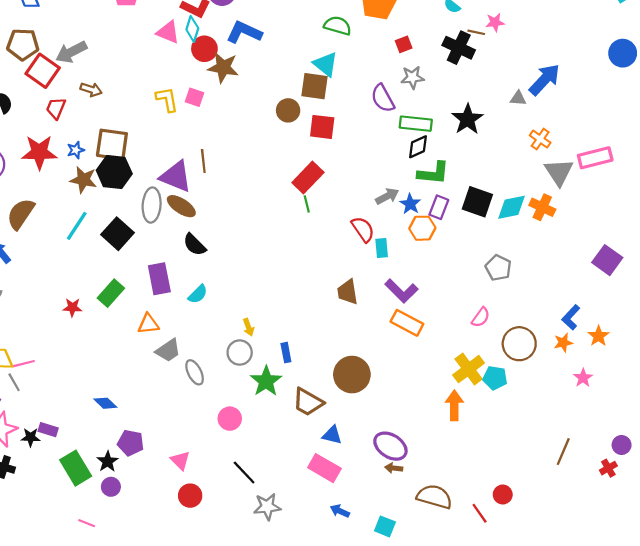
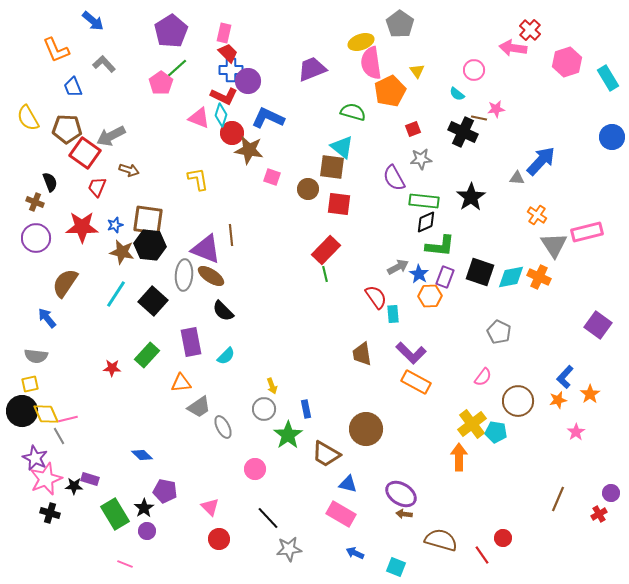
pink square: (195, 97) -> (272, 177), moved

